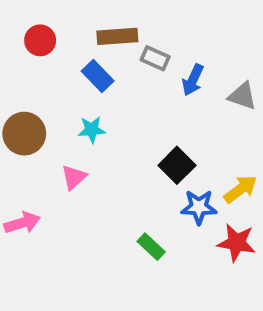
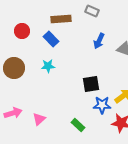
red circle: (40, 40) -> (22, 31), moved
gray rectangle: (155, 58) -> (92, 11), moved
black square: (177, 165) -> (91, 84), turned 36
pink triangle: (74, 177) -> (39, 119), moved

